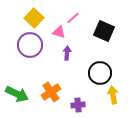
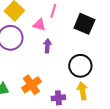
pink line: (73, 18) -> (53, 11), turned -32
yellow arrow: (113, 95) -> (82, 91), moved

